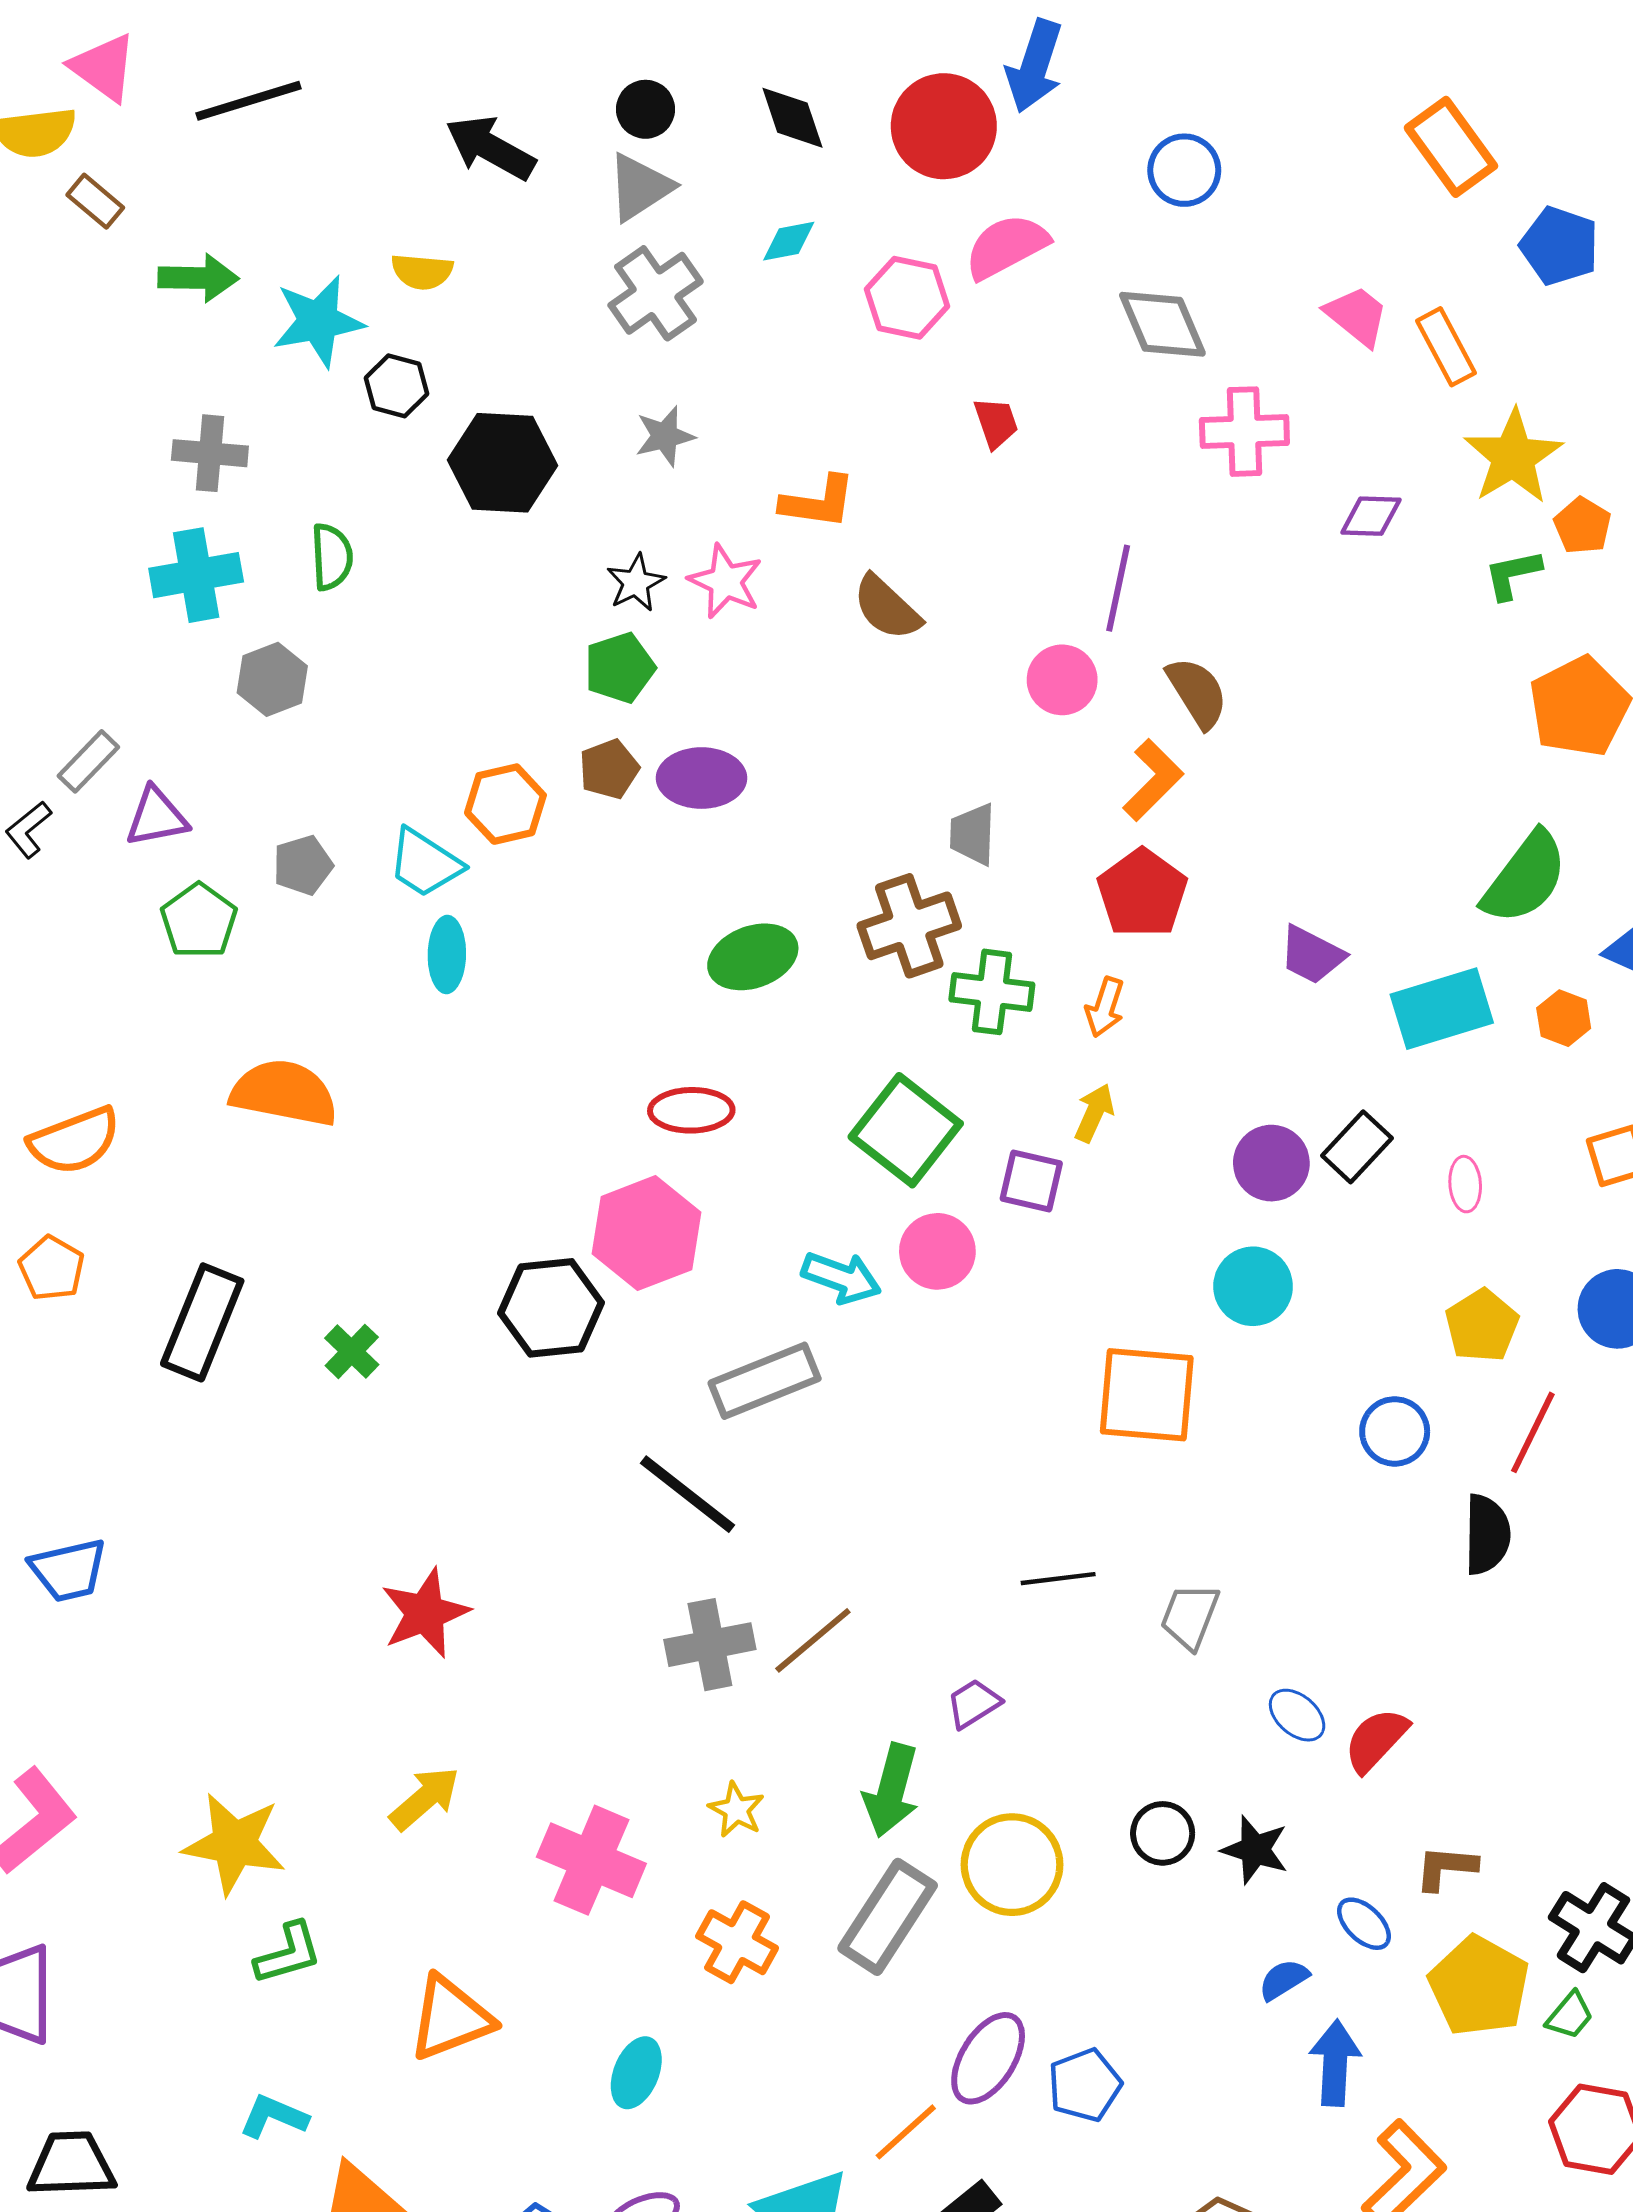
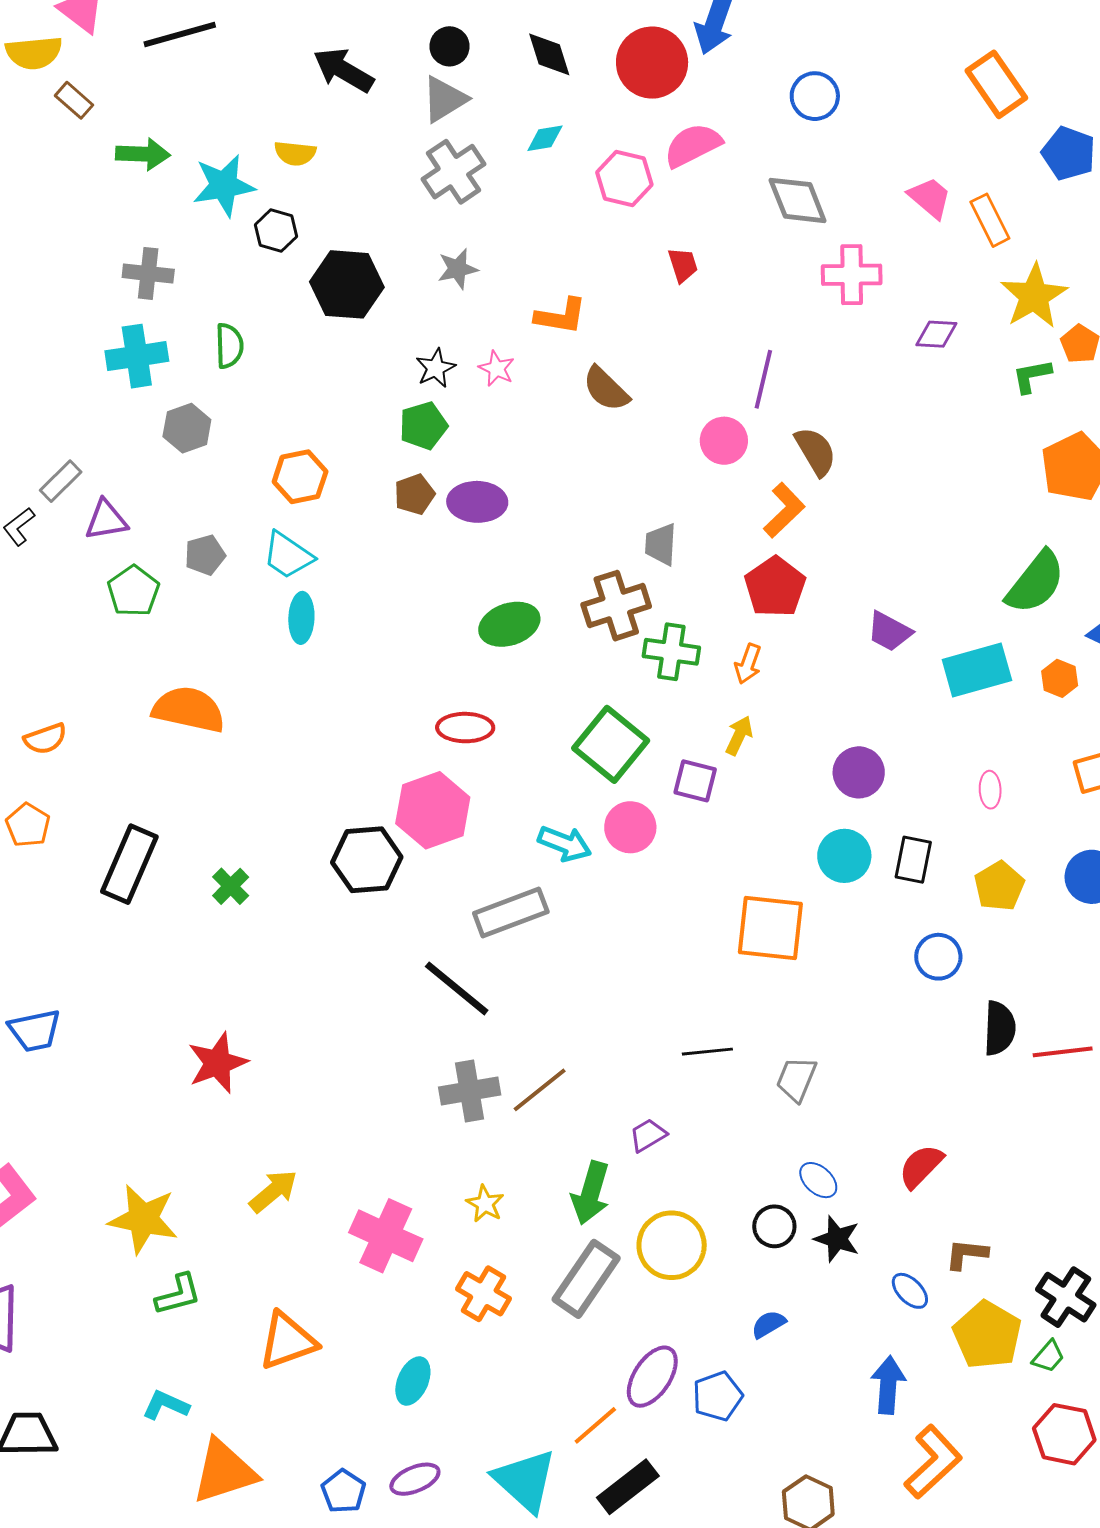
pink star: (726, 581) -> (497, 369), size x0.7
orange hexagon: (505, 804) -> (300, 477), moved
orange semicircle: (74, 1141) -> (45, 739), size x0.7
black rectangle: (1357, 1147) -> (913, 860), moved, turned -33
red line: (1533, 1432) -> (1063, 1052), moved, turned 56
red star: (425, 1613) -> (218, 1063), moved
blue ellipse: (1297, 1715) -> (818, 1180), moved
blue semicircle: (1284, 1980) -> (768, 1324), moved

